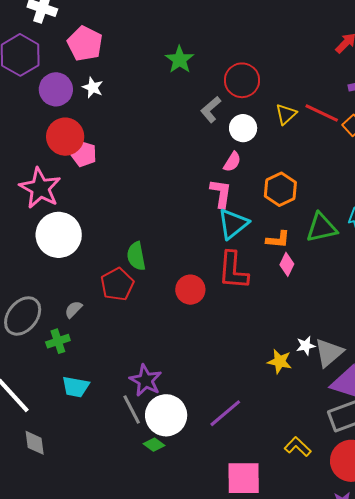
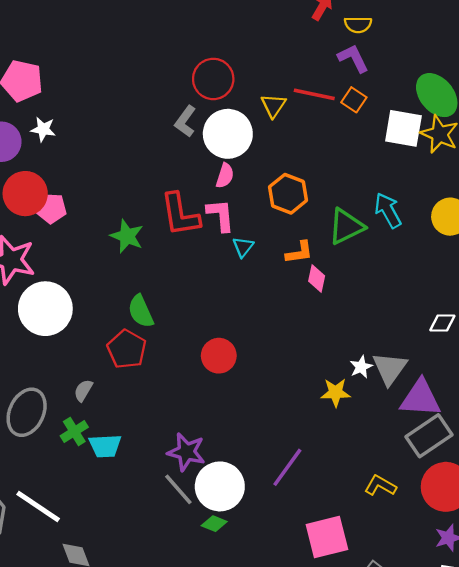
green star: (180, 60) -> (127, 236), moved
white circle: (243, 128) -> (228, 134), size x1.5
cyan triangle: (233, 224) -> (243, 247), size x0.6
red L-shape: (233, 270) -> (180, 215), moved
red circle: (190, 290) -> (219, 356), moved
cyan trapezoid: (76, 387) -> (105, 446), moved

